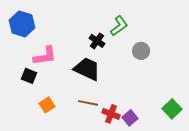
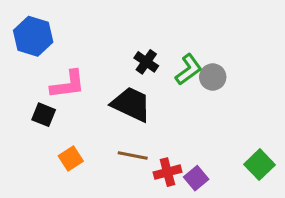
green L-shape: (119, 26) -> (189, 69), moved
red cross: (111, 114) -> (167, 172), turned -36

